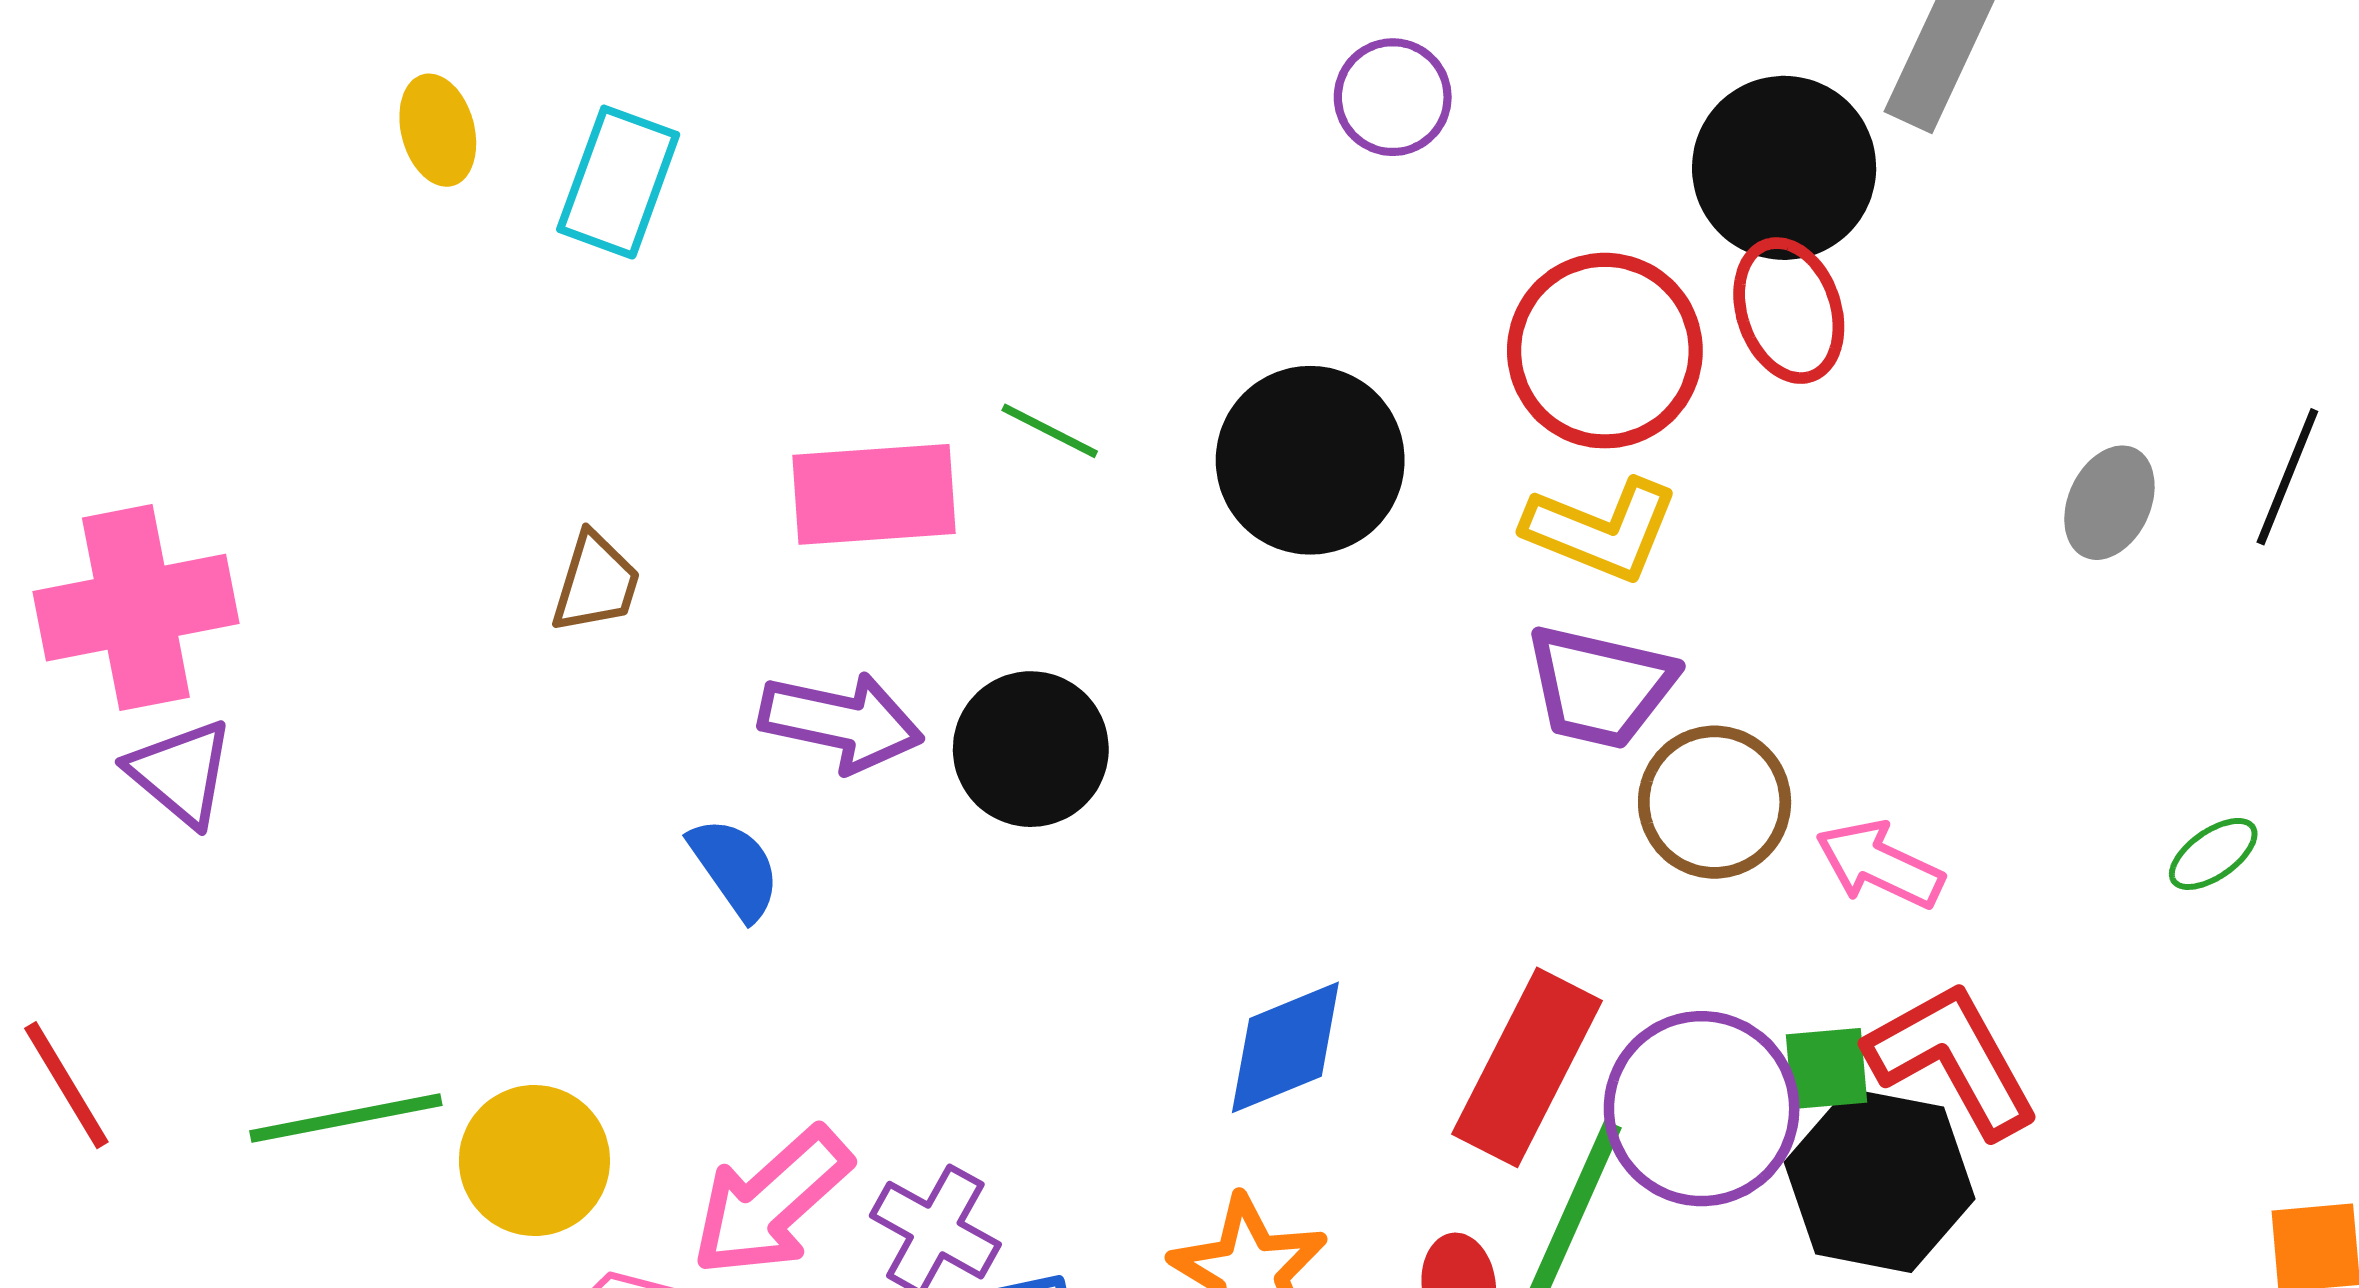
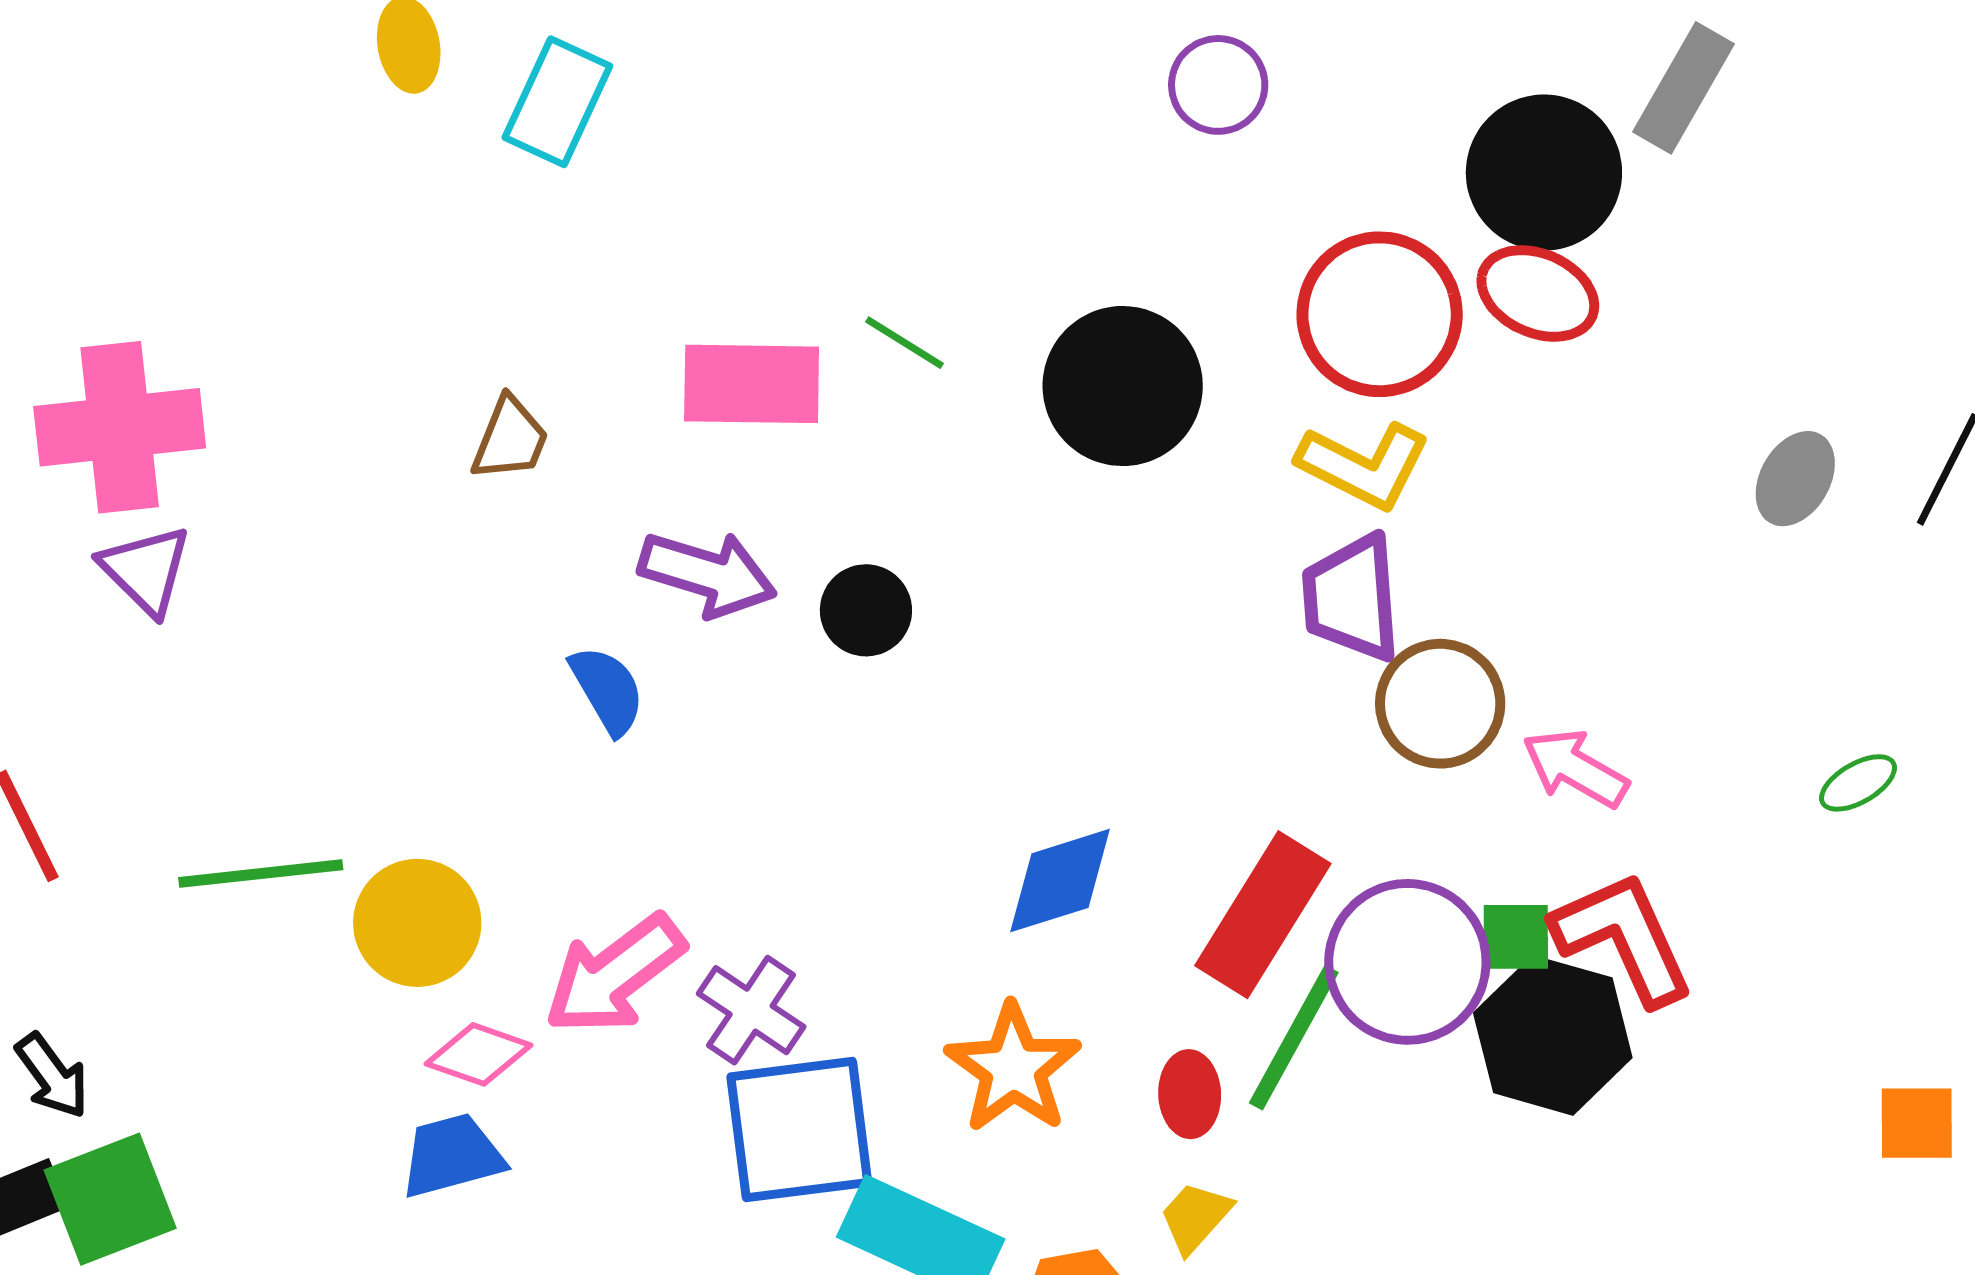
red ellipse: (1789, 311) -> (1538, 293), turned -52
purple trapezoid: (1600, 687) -> (1352, 598), turned 68
black circle: (1031, 749) -> (866, 610), size x0.7

